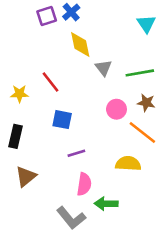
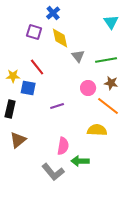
purple square: (47, 16) -> (34, 32), moved, turned 35
blue square: (62, 120) -> (28, 88), moved
purple line: (76, 153) -> (57, 106), moved

